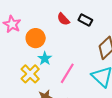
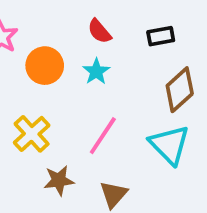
black rectangle: (85, 20) -> (161, 36), moved, turned -40
cyan star: (45, 58) -> (96, 72), moved

